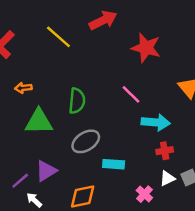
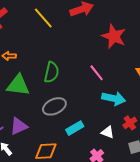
red cross: (165, 151) -> (130, 123), moved, turned -32
cyan rectangle: (114, 164) -> (75, 128), turned -42
white triangle: (167, 178) -> (108, 132), moved, turned 40

